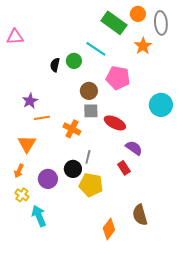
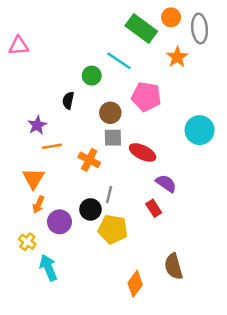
black semicircle: (55, 65) -> (68, 100), moved
orange arrow: (19, 171) -> (38, 204), moved

